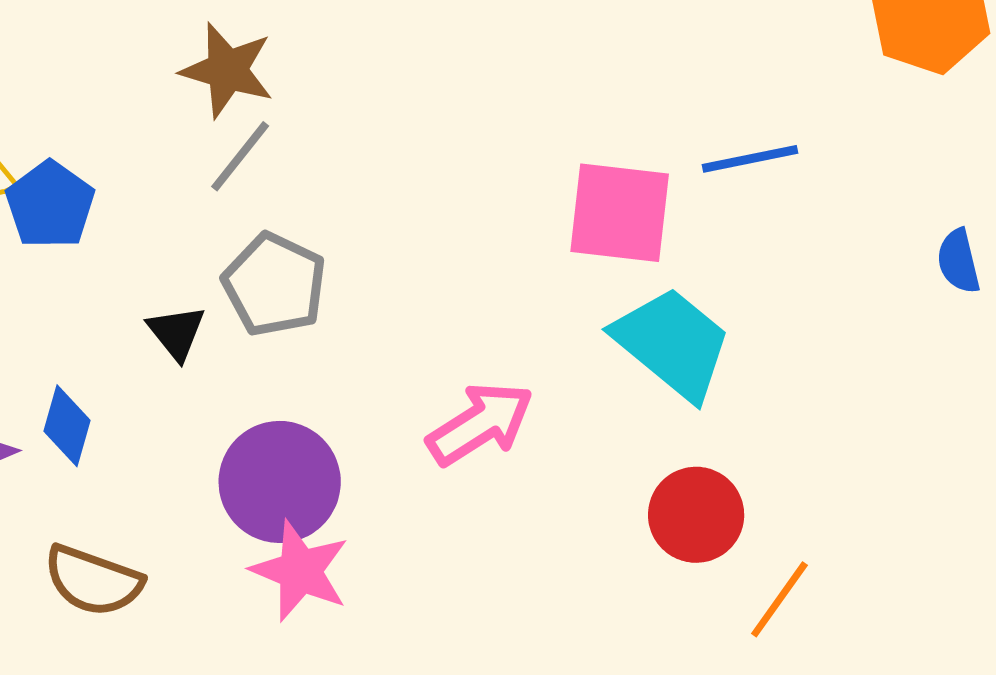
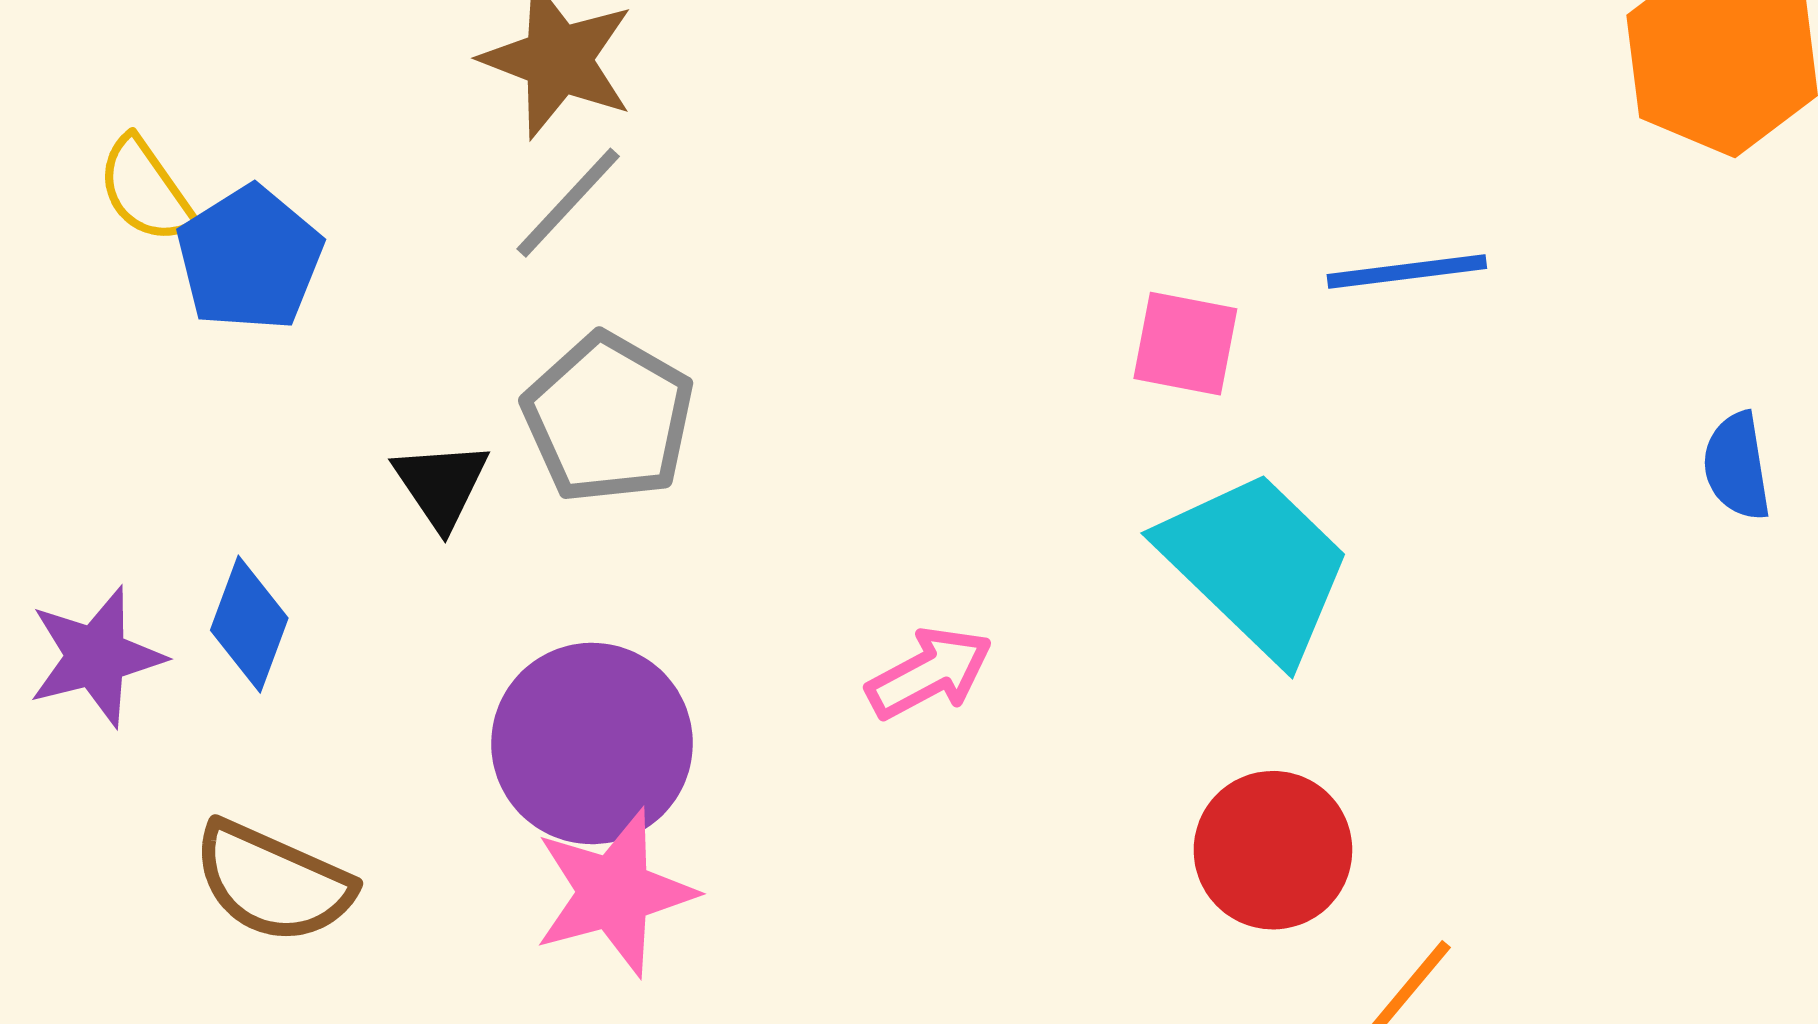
pink square: (620, 213) -> (1185, 344), size x0.6
pink arrow: (480, 424) -> (929, 673), size x0.7
pink star: (300, 571) -> (614, 892), turned 30

